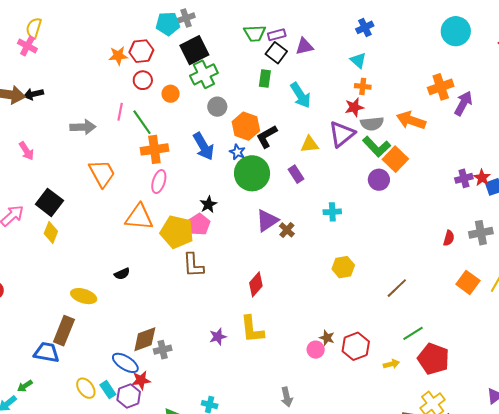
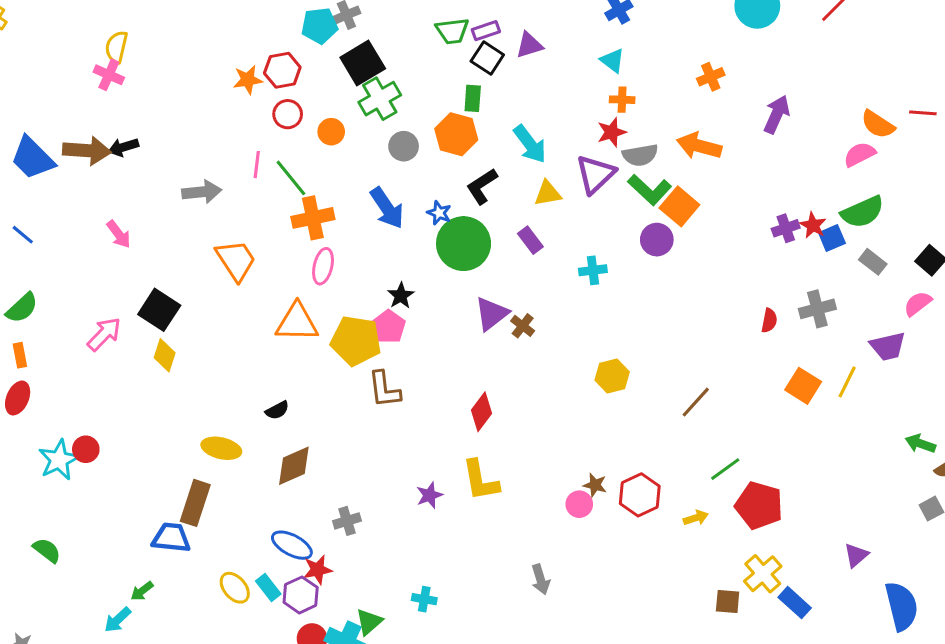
orange cross: (441, 87) -> (711, 77), moved, size x0.7
cyan arrow: (301, 95) -> (530, 144), moved
orange hexagon: (246, 126) -> (456, 134), moved
cyan cross: (332, 212) -> (593, 270), moved
brown diamond: (145, 339) -> (294, 466), moved

